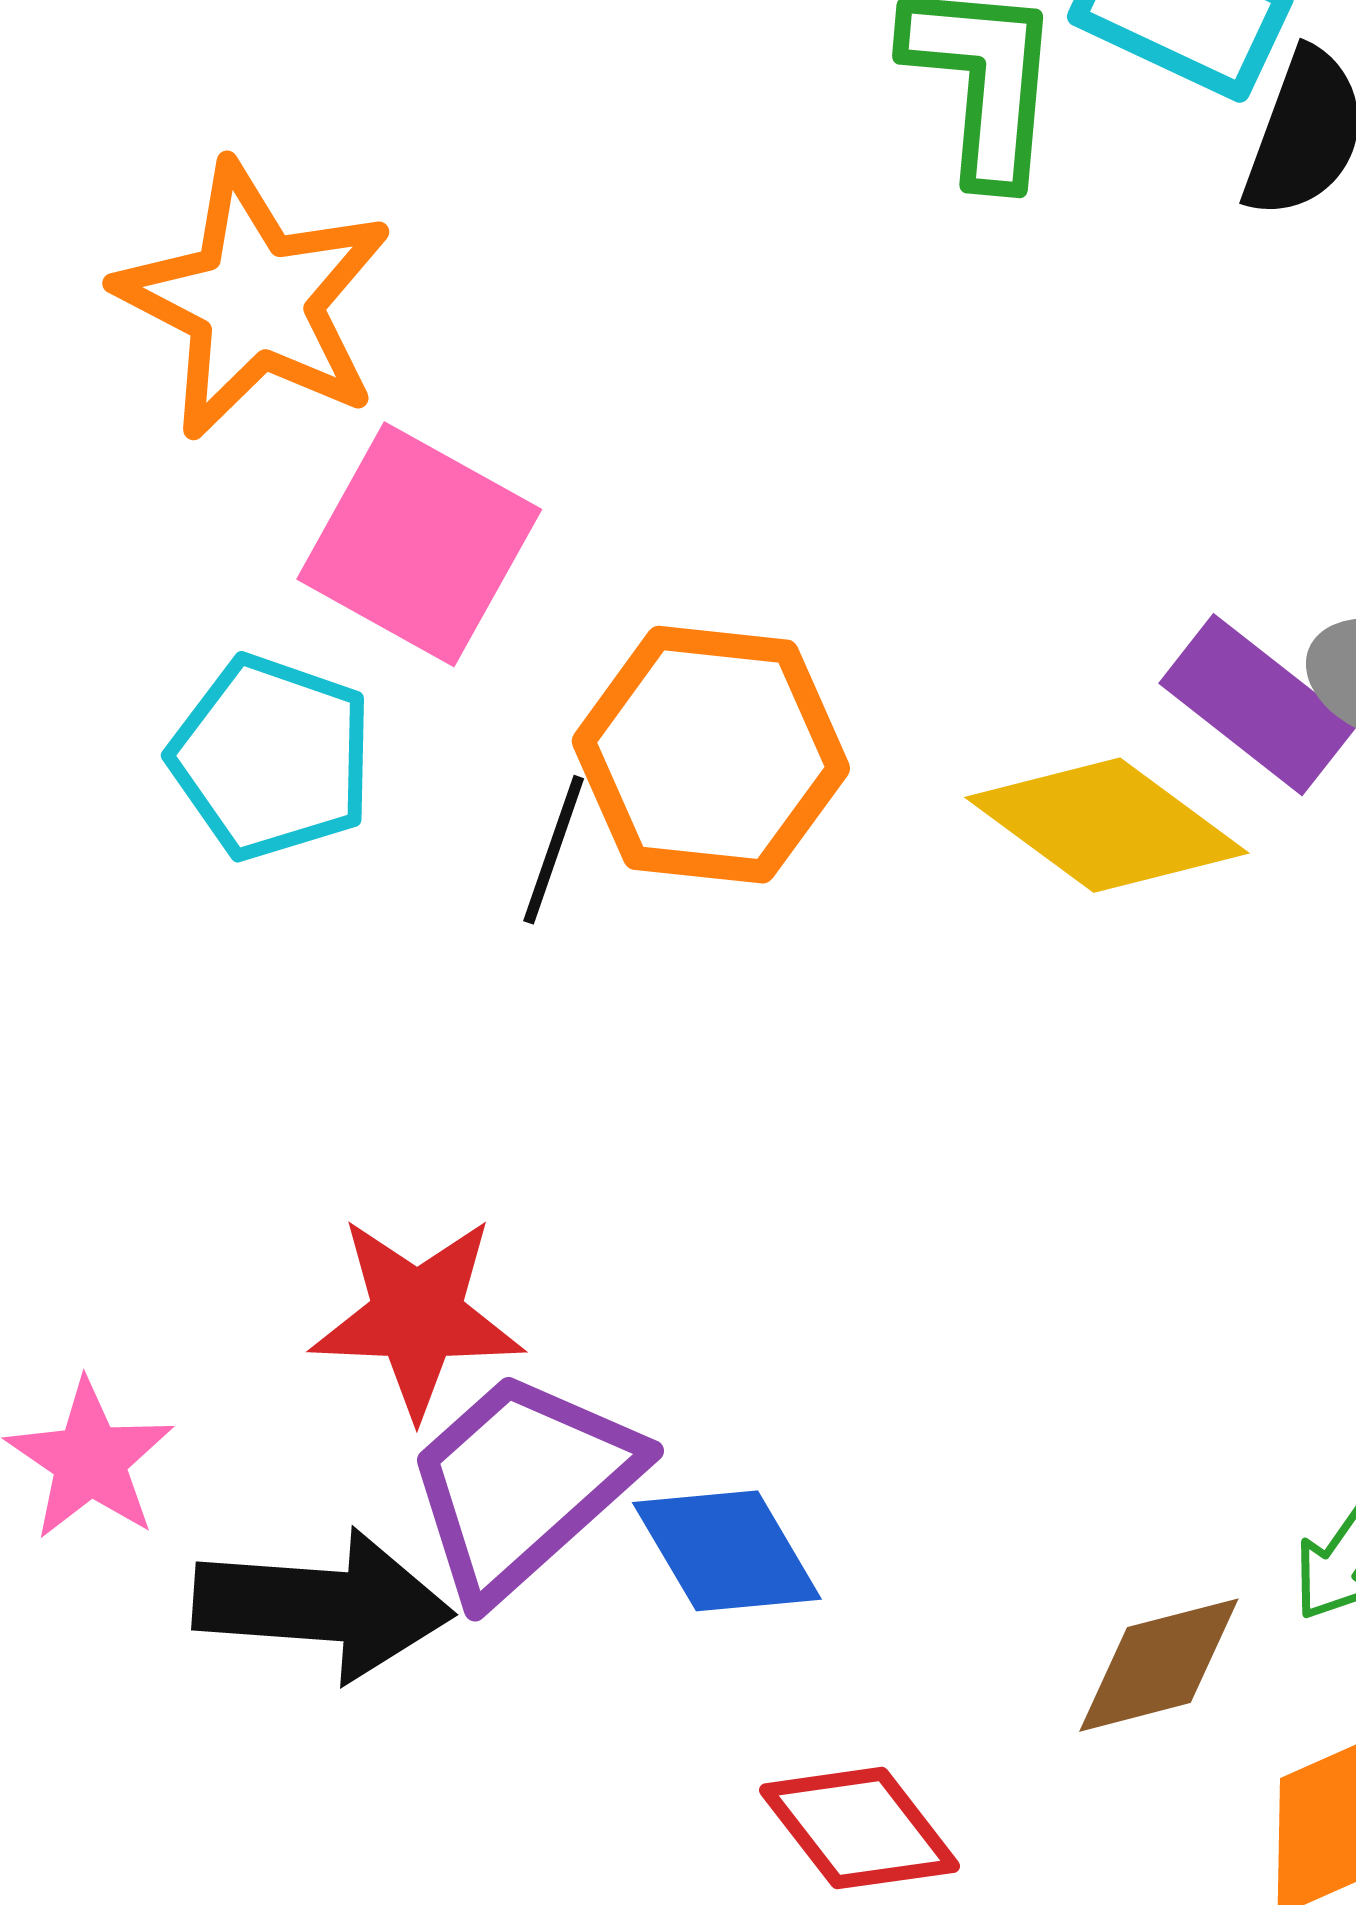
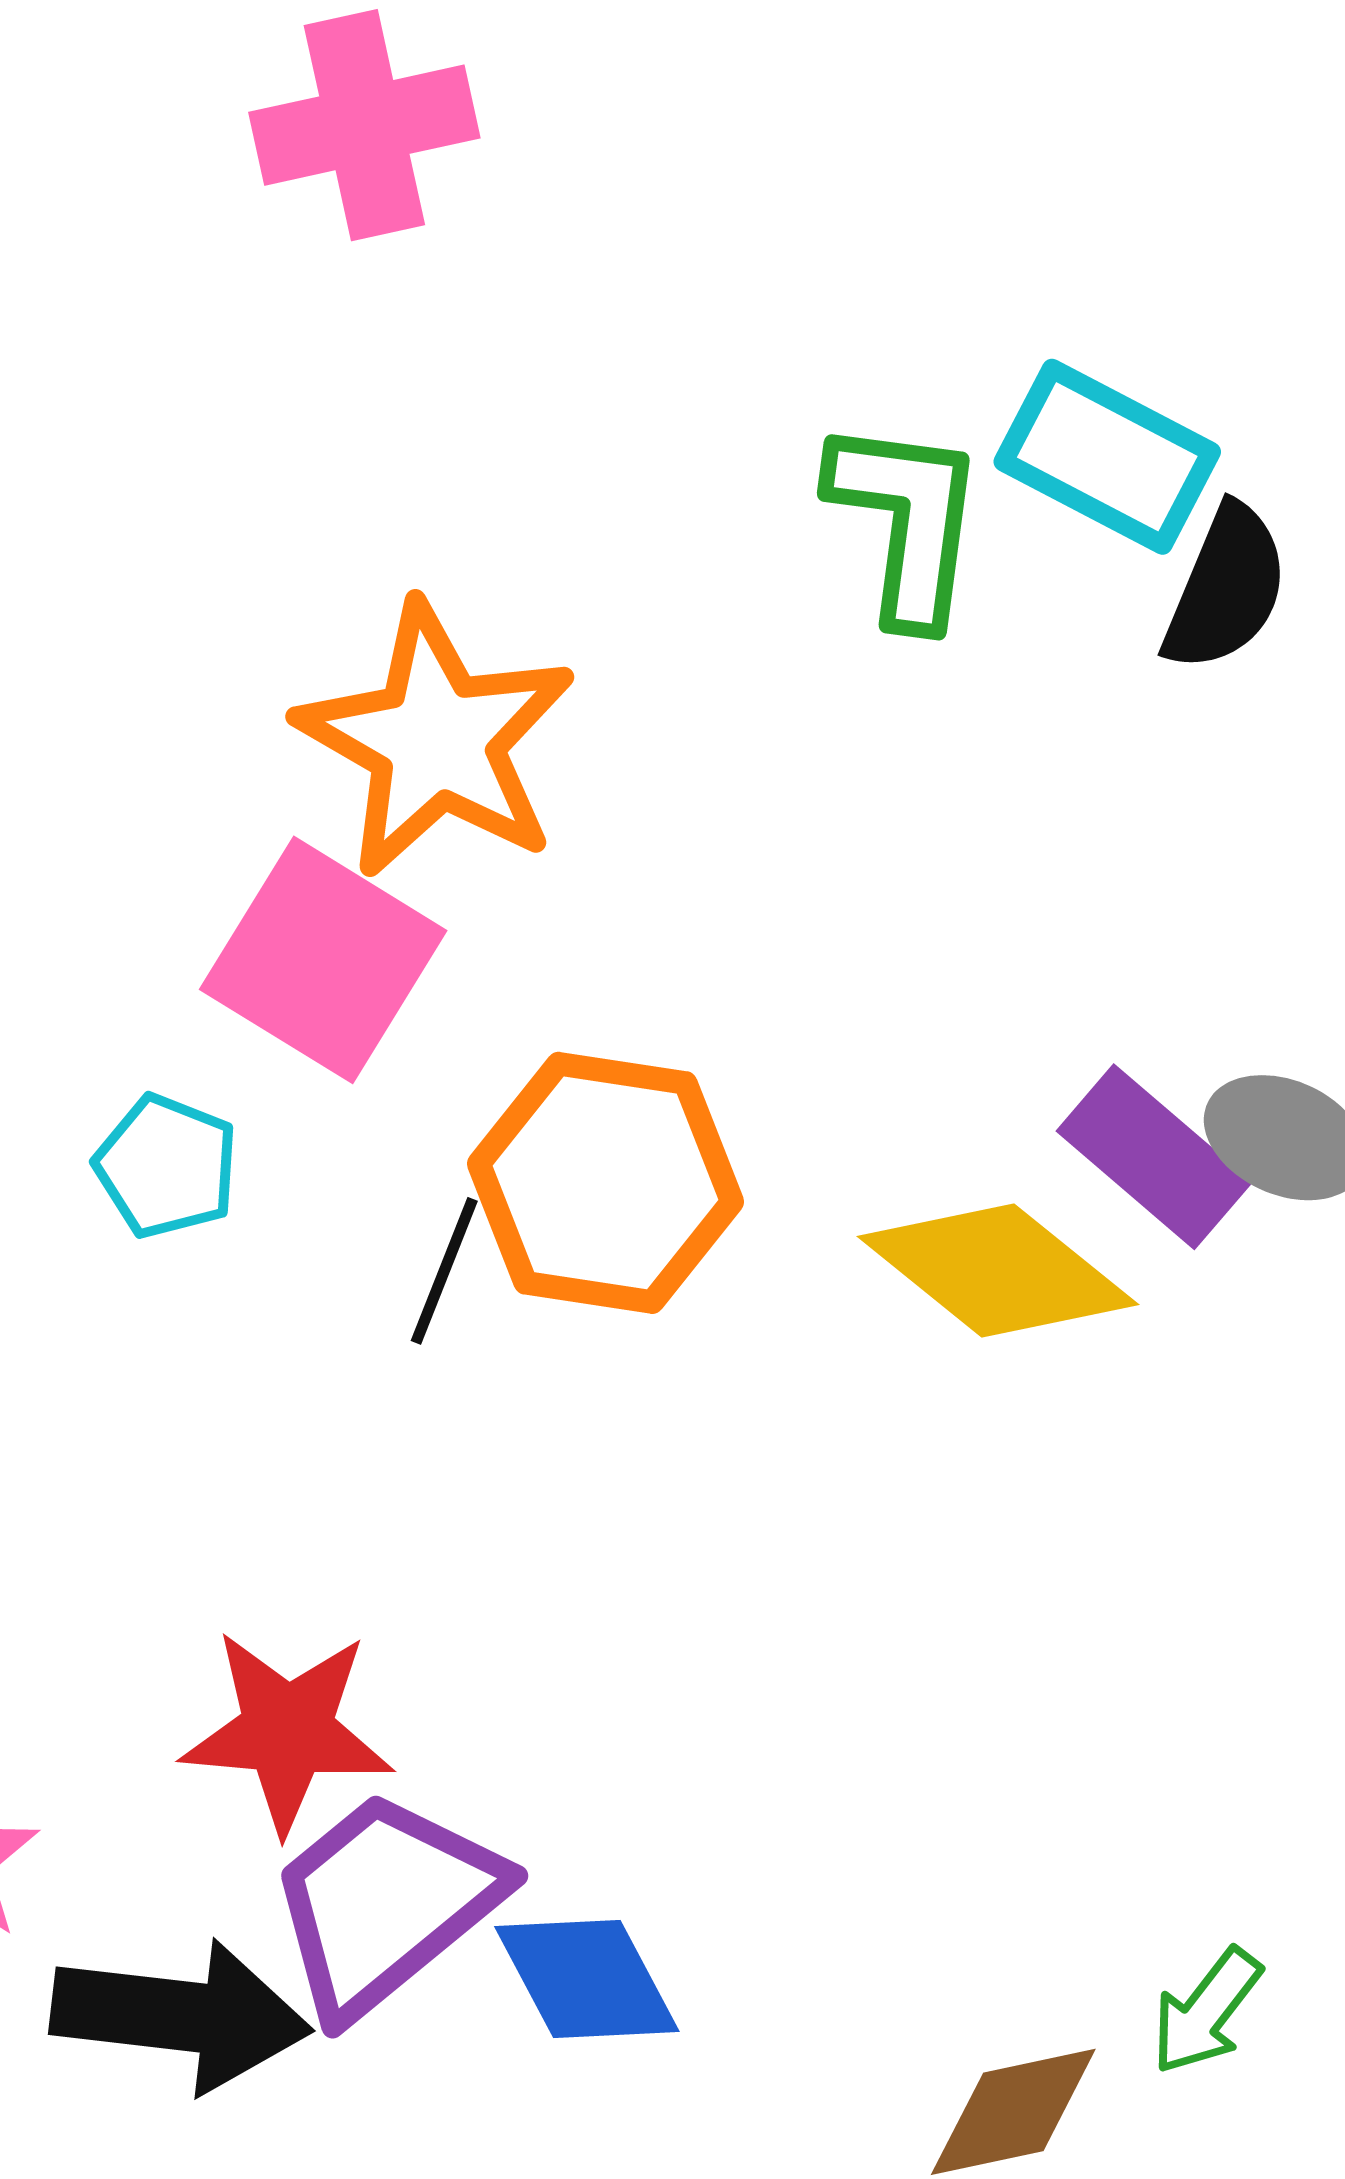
orange star: (254, 301) -> (436, 740), moved
cyan pentagon: (272, 757) -> (166, 1166), size x0.7

